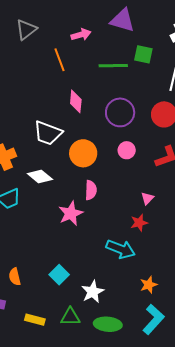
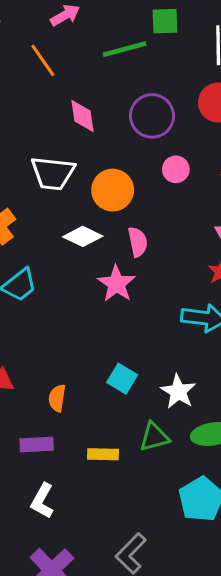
white diamond: (40, 176) -> (83, 236), moved
orange semicircle: (15, 277) -> (57, 398), turned 36

